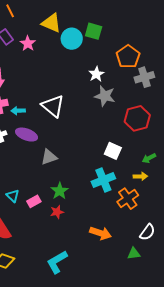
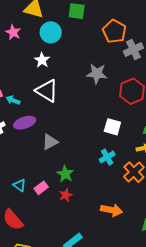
cyan circle: (72, 39) -> (51, 32), moved
white star: (96, 74) -> (42, 60), moved
cyan arrow: (18, 111) -> (13, 100), turned 32
purple ellipse: (27, 135) -> (25, 123), turned -30
cyan cross: (103, 180) -> (107, 157), size x0.7

